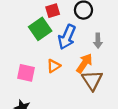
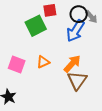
blue arrow: (67, 37) -> (75, 31), moved
gray arrow: (98, 41) -> (91, 17), moved, turned -48

